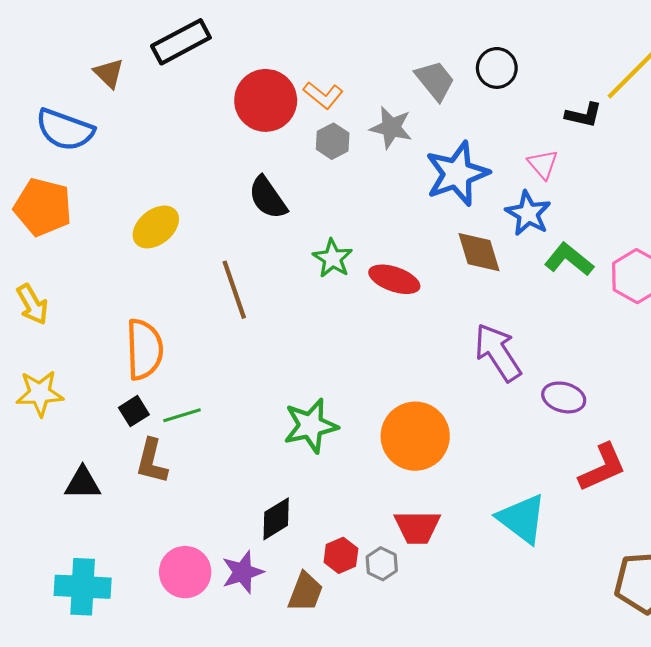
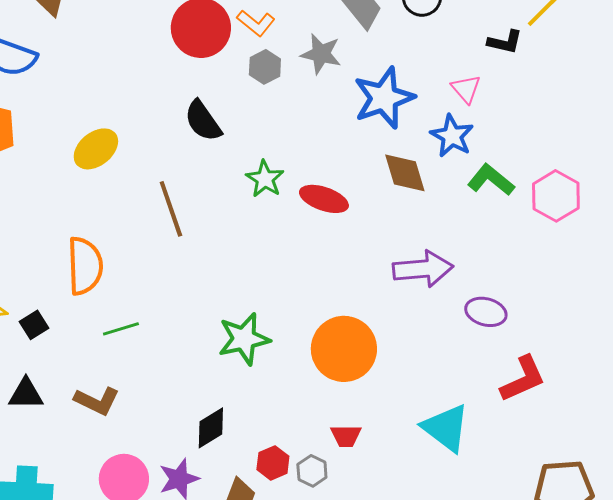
purple arrow: (498, 352) -> (423, 269), turned 118
black square: (134, 411) -> (34, 325), moved
brown L-shape: (152, 461) -> (97, 401), moved, turned -78
red trapezoid: (417, 527) -> (346, 436), size x0.7

